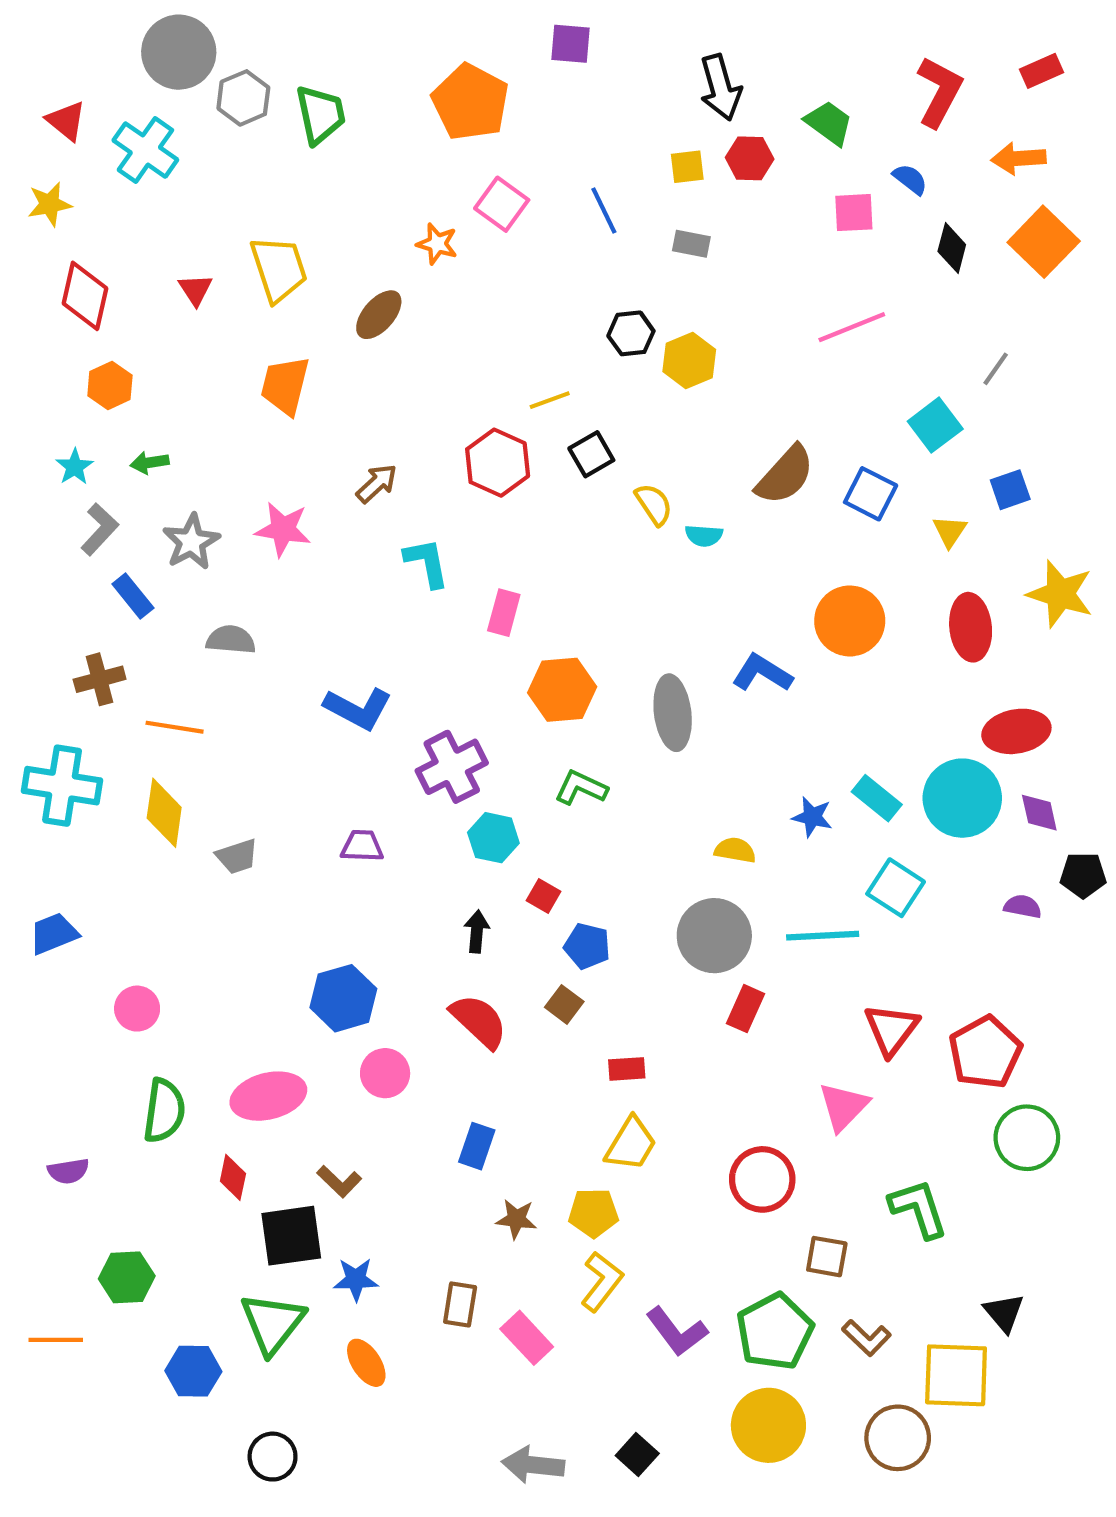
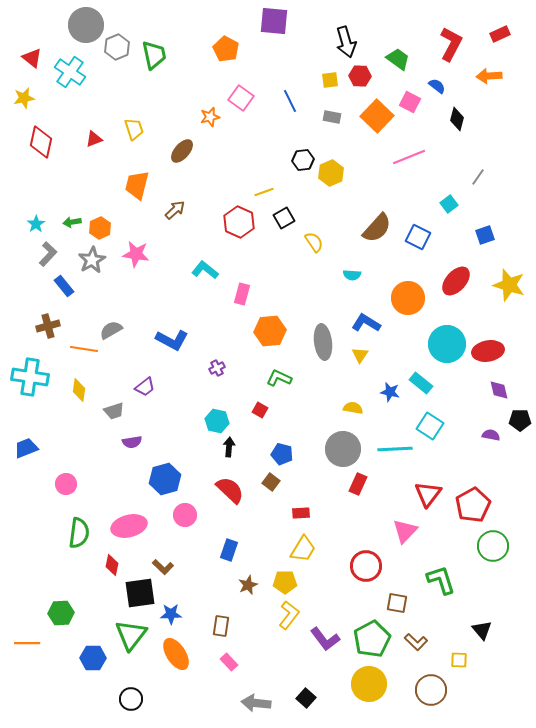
purple square: (571, 44) -> (274, 21), size x1.4
orange pentagon: (470, 102) -> (226, 49), size x0.7
pink square: (854, 213) -> (410, 102), turned 30
orange square: (1044, 242) -> (377, 116), moved
orange star: (437, 244) -> (210, 117), turned -30
yellow trapezoid: (279, 269) -> (134, 129), size x0.7
red triangle: (195, 290) -> (94, 139), turned 42
orange hexagon: (110, 385) -> (100, 228), moved
cyan square: (935, 425) -> (449, 204), size x0.7
brown arrow: (377, 483) -> (175, 210), moved
yellow triangle: (950, 531) -> (360, 355), moved
cyan semicircle: (704, 536) -> (352, 275), moved
cyan L-shape: (427, 563) -> (205, 270), turned -40
red ellipse: (971, 627) -> (456, 281), moved, turned 48
gray semicircle: (231, 640) -> (111, 330), moved, turned -35
purple cross: (452, 767) -> (217, 368), size x0.5
cyan circle: (962, 798) -> (447, 344), moved
yellow diamond: (164, 813) -> (79, 390), size x0.7
cyan hexagon: (493, 838) -> (217, 421), moved
purple trapezoid: (362, 846) -> (145, 387), moved, turned 140
red square: (543, 896) -> (260, 410), moved
purple semicircle: (68, 1171) -> (132, 442), moved
brown star: (516, 1219) -> (248, 585), turned -30
pink rectangle: (527, 1338) -> (229, 662), moved, size x0.7
orange ellipse: (366, 1363) -> (176, 654), size x1.4
yellow square: (956, 1375) -> (459, 660), size x0.5

